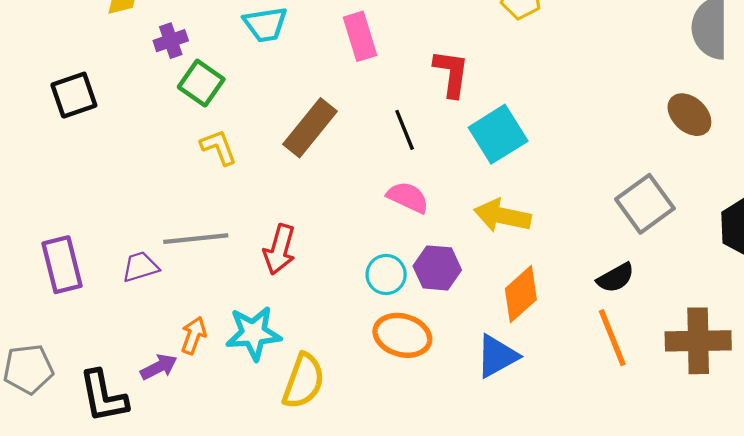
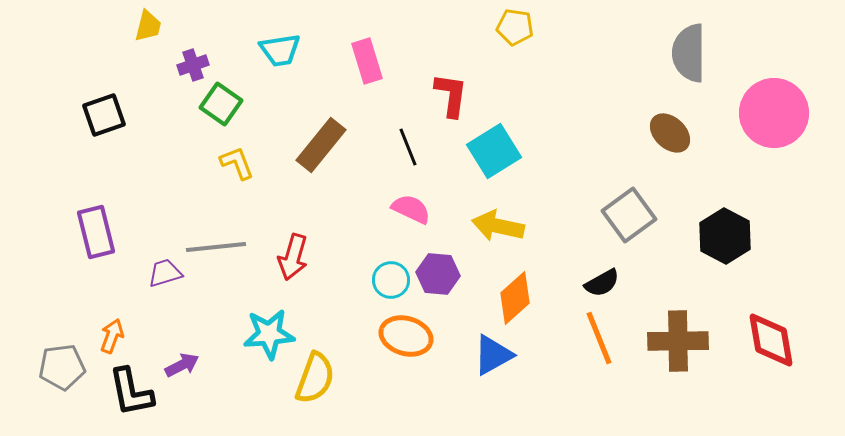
purple rectangle: (62, 265) -> (96, 232), moved
orange arrow: (194, 335) -> (112, 336), moved

